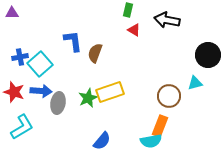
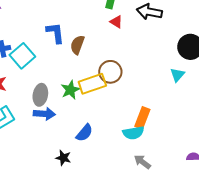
cyan triangle: (195, 83) -> (177, 75), turned -35
blue arrow: (41, 91) -> (44, 114), moved
brown circle: (169, 96) -> (110, 72), moved

